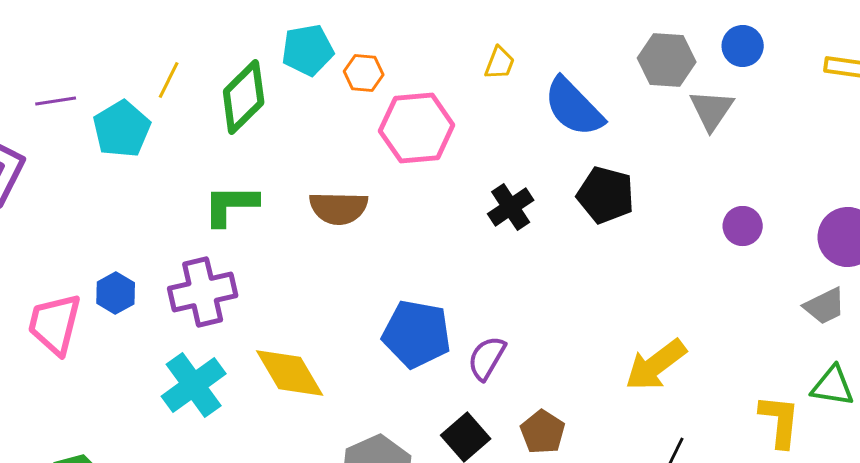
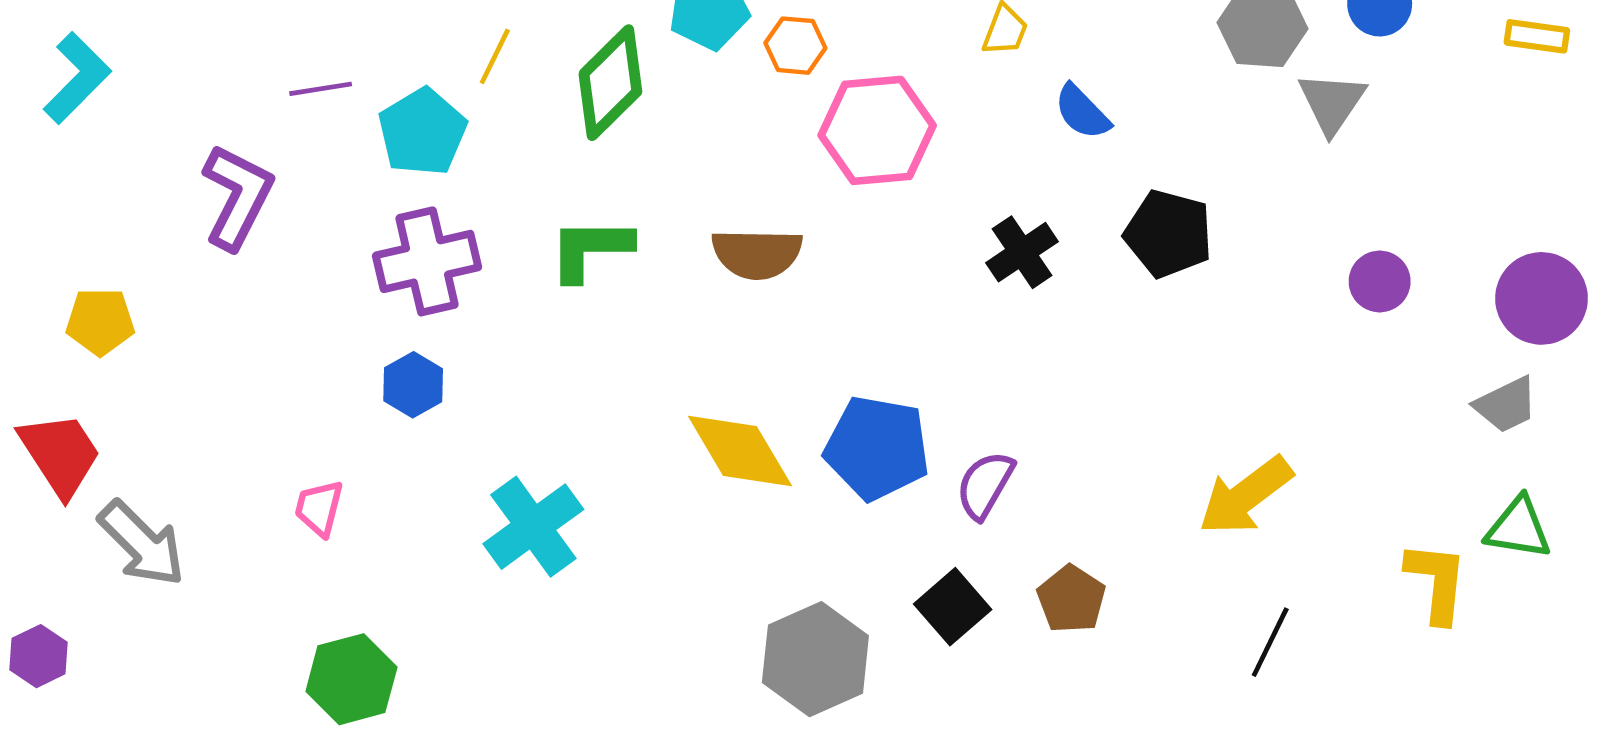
blue semicircle: (574, 107) -> (1082, 112), moved, size x0.6
purple cross: (203, 292) -> (427, 261), moved
pink trapezoid: (55, 324) -> (319, 508), moved, size x0.6
yellow diamond: (290, 373) -> (740, 451), moved

